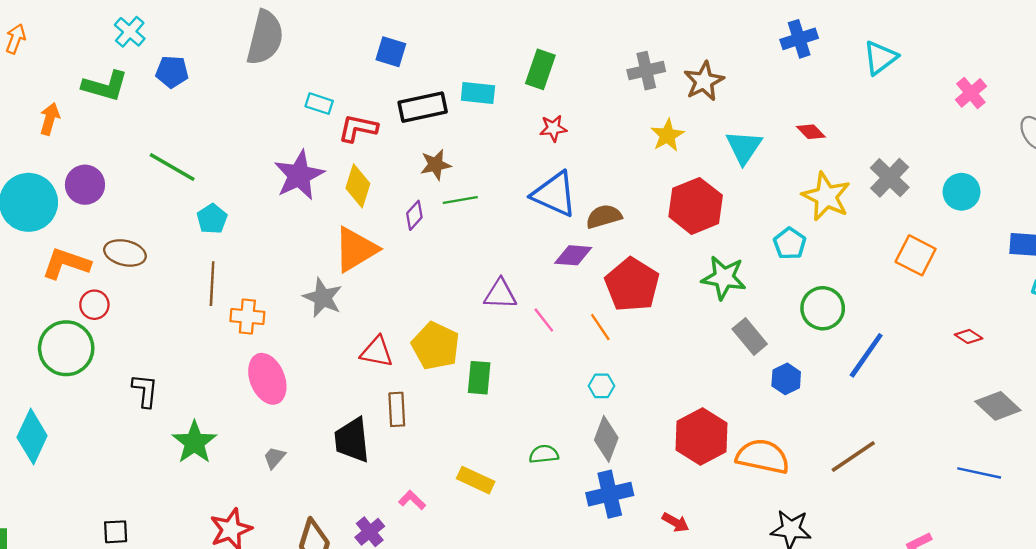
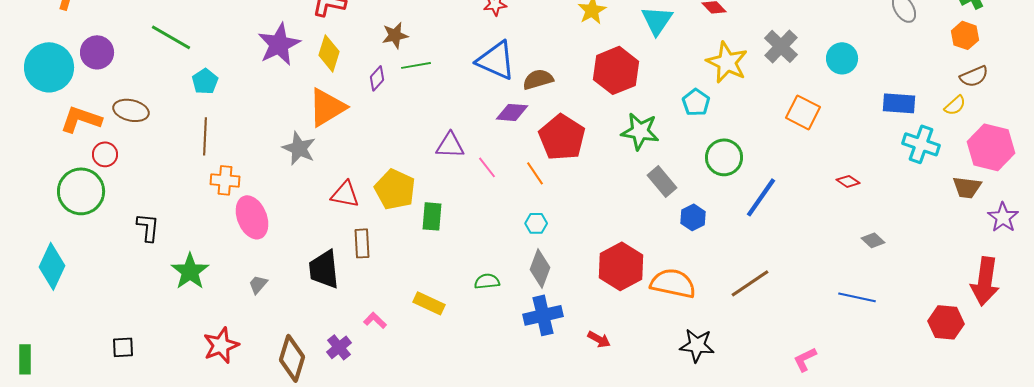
orange cross: (247, 316) -> (225, 180), moved
gray diamond: (998, 406) -> (873, 240), size x0.6

